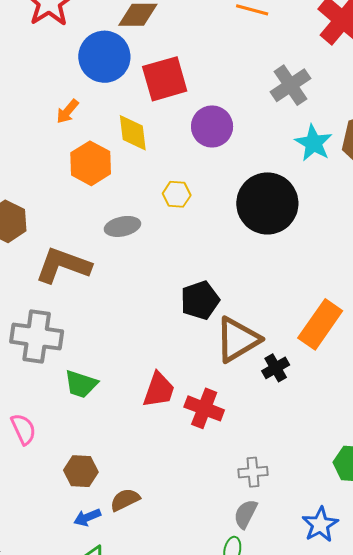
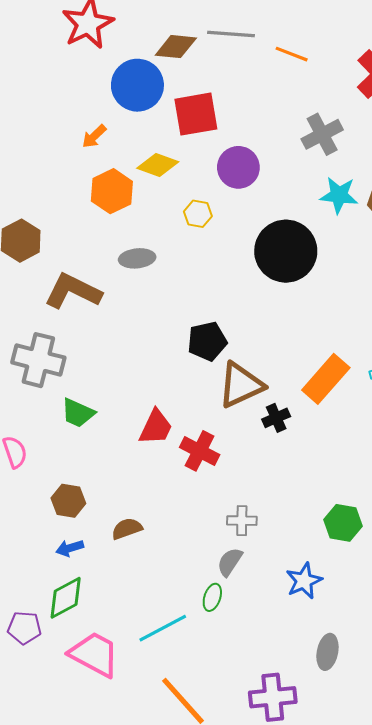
yellow diamond: (133, 133) -> (158, 165), turned -69
cyan star: (314, 143) -> (339, 195), turned -30
yellow hexagon: (177, 194) -> (198, 214), moved
brown semicircle: (125, 500) -> (127, 529), moved

